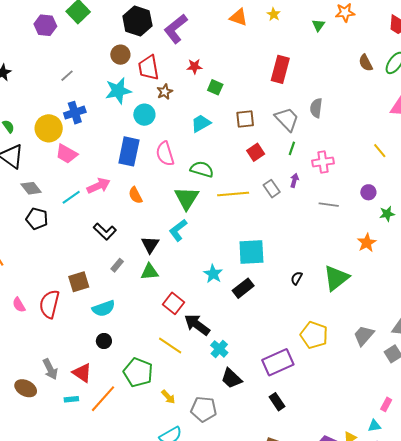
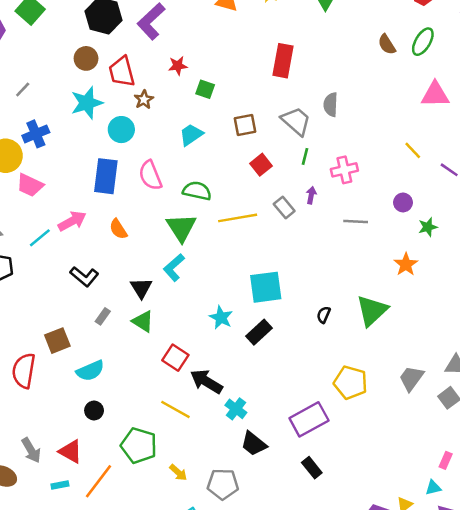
green triangle: (149, 272) -> (143, 321), turned 42

